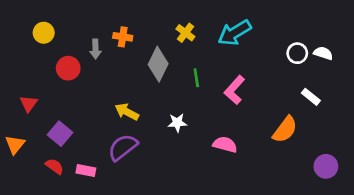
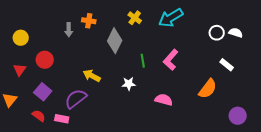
yellow circle: (44, 33) -> (21, 38), moved
red circle: (68, 68) -> (45, 60), moved
green line: (196, 78) -> (143, 61), moved
purple semicircle: (123, 147) -> (76, 99), moved

